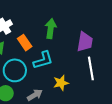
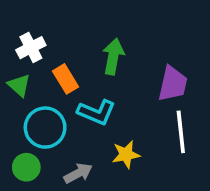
cyan L-shape: (43, 60) -> (97, 112), turned 35

